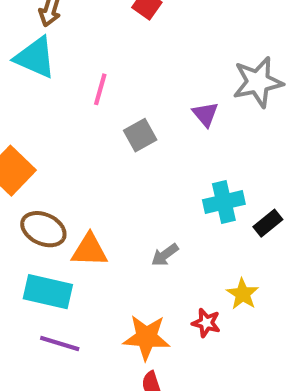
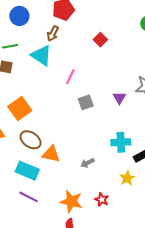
yellow star: (243, 294) -> (127, 178), moved

